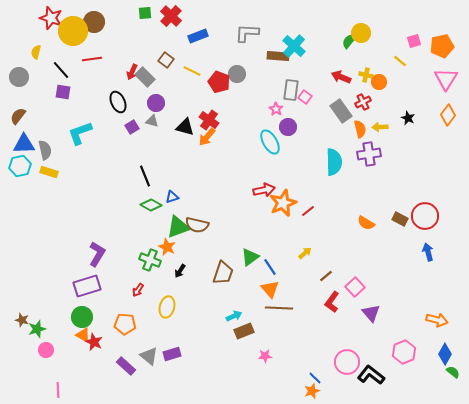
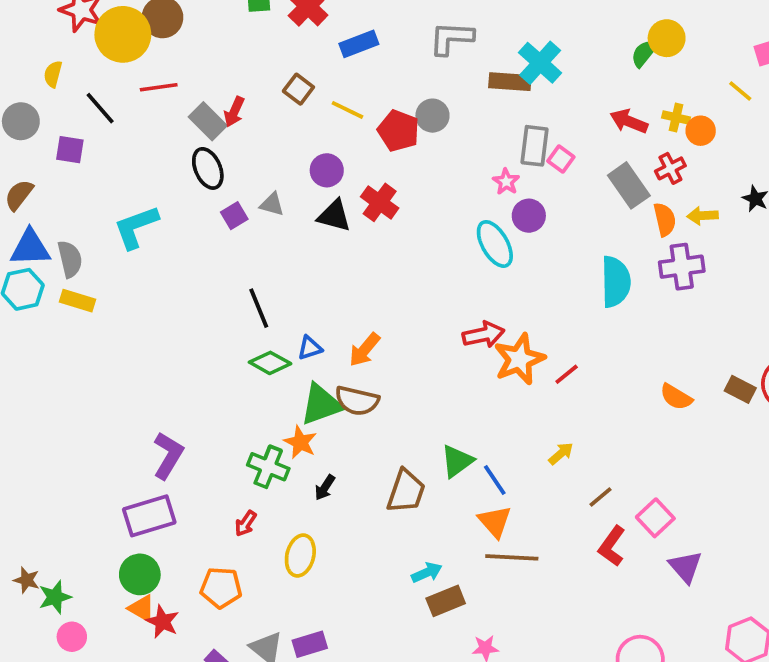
gray rectangle: (145, 77) -> (208, 121), moved
purple square: (63, 92) -> (70, 150), moved
purple circle: (156, 103) -> (327, 170), moved
orange arrow: (207, 137) -> (365, 350), moved

